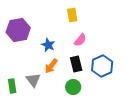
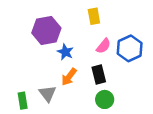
purple hexagon: (18, 30) -> (46, 31), moved
blue hexagon: (102, 66) -> (130, 48), moved
green circle: (73, 87) -> (105, 99), moved

